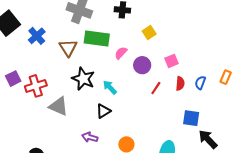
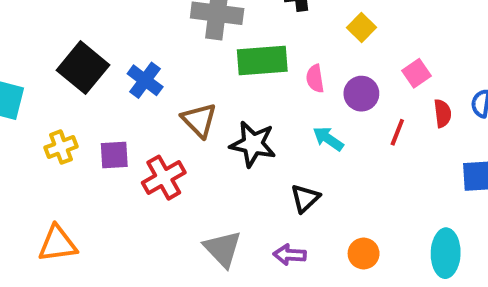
brown triangle: (68, 48) -> (199, 120), moved
pink semicircle: (121, 53) -> (315, 79), turned -40
purple square: (13, 79) -> (114, 155), moved, turned 35
cyan arrow: (110, 87) -> (328, 139), moved
gray triangle: (59, 106) -> (223, 249), moved, turned 35

